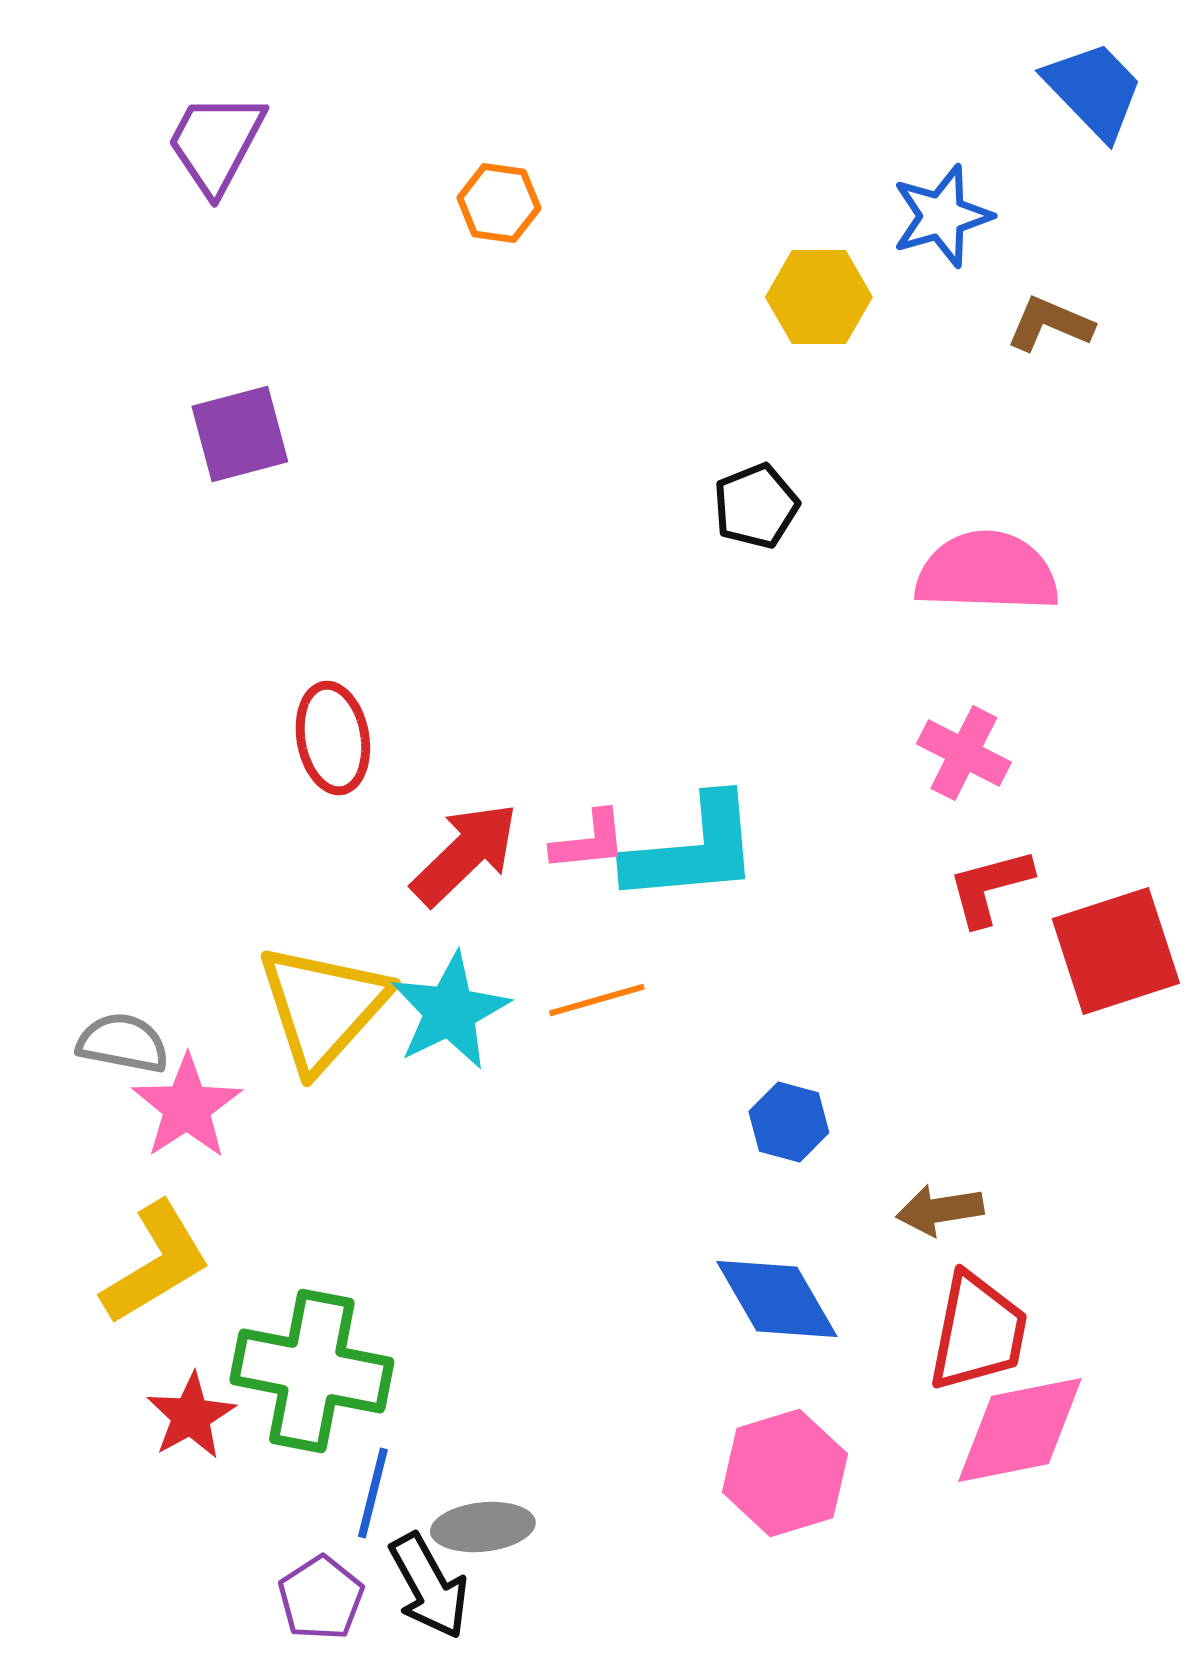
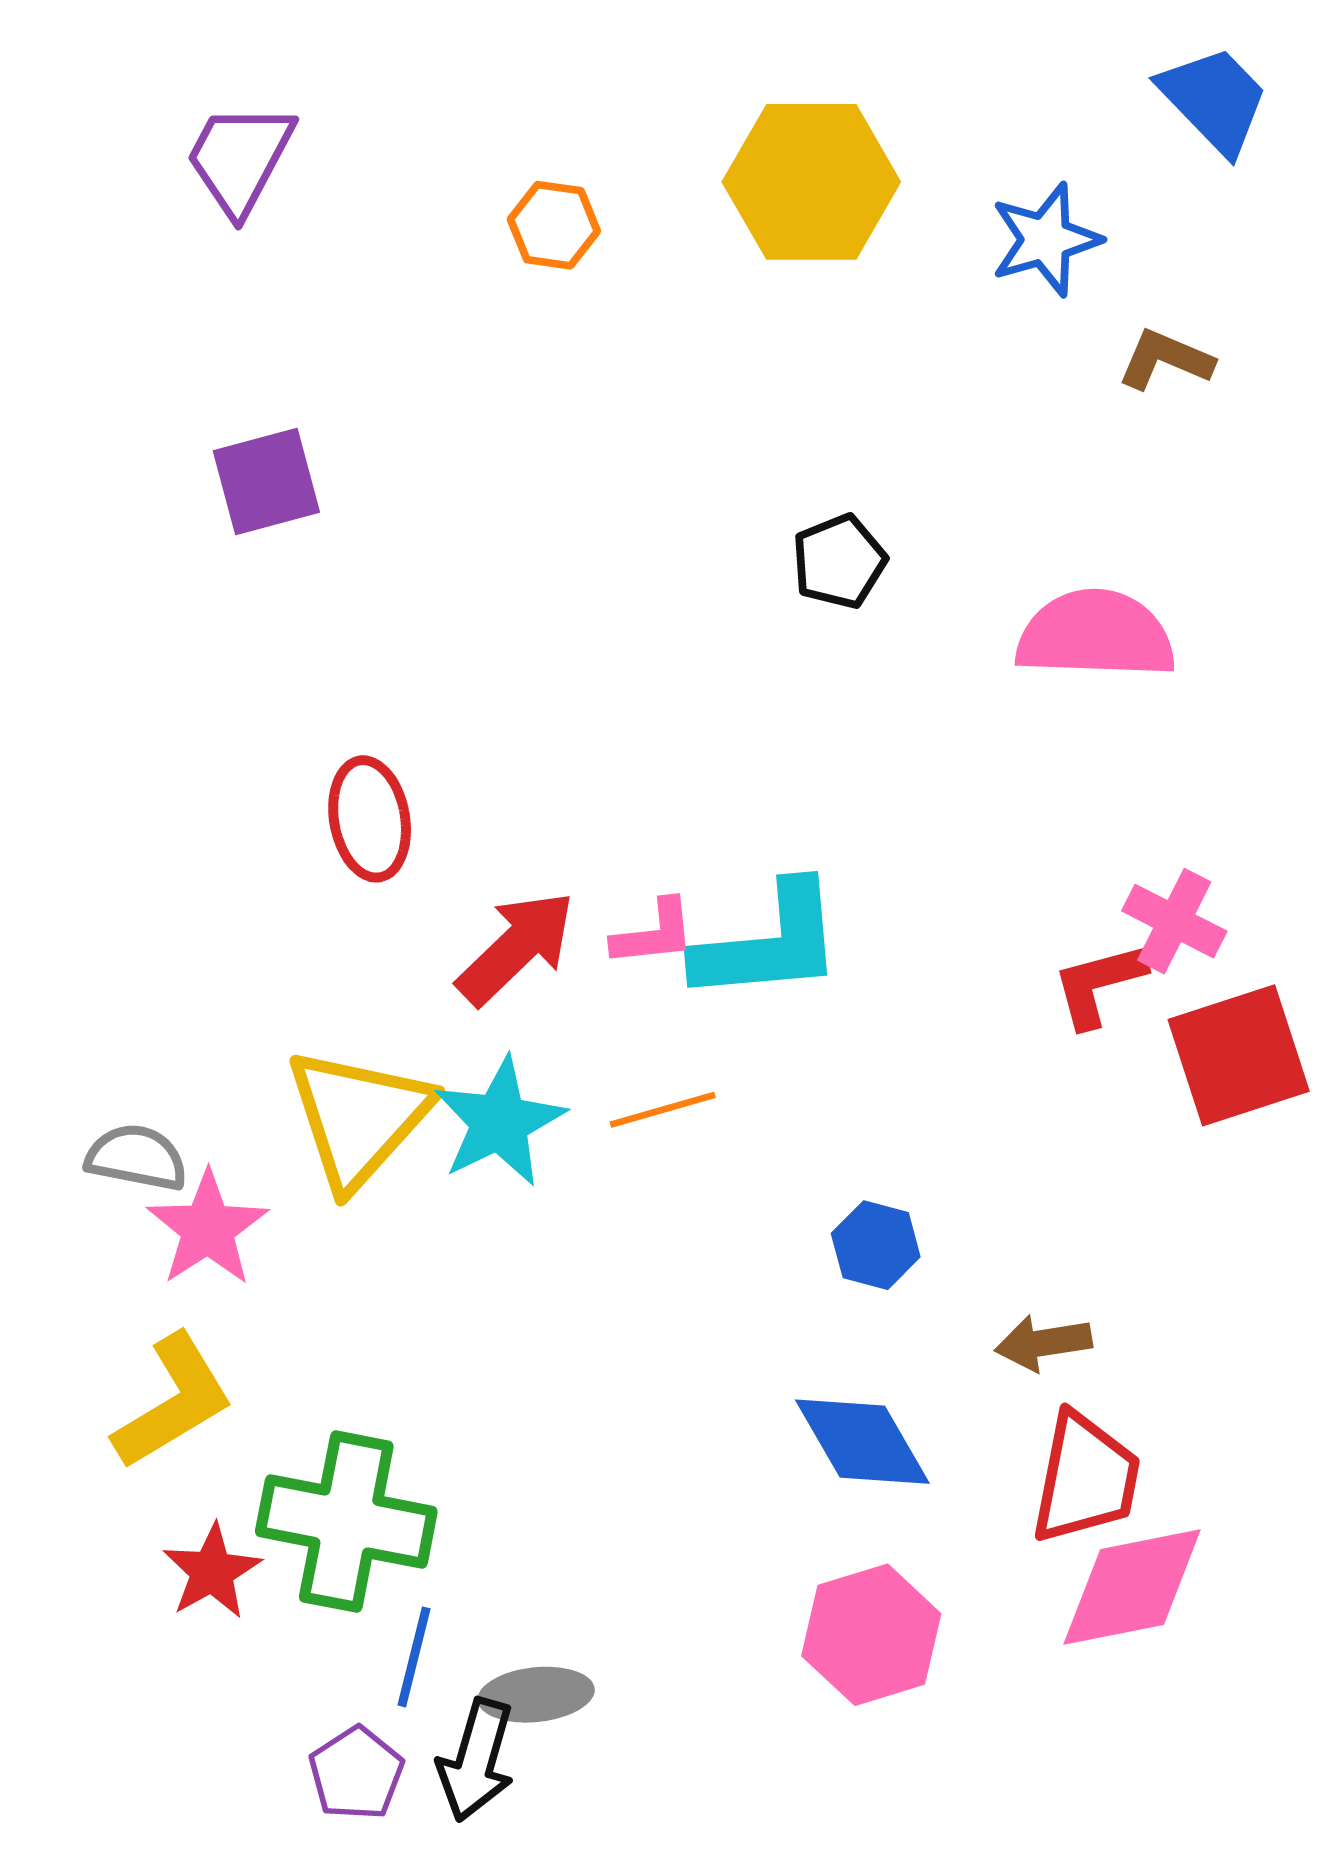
yellow hexagon: (819, 297) -> (811, 182), moved, size x1.5
pink cross: (964, 753) -> (1174, 921), moved
black arrow: (429, 1586) -> (476, 1760), turned 45

